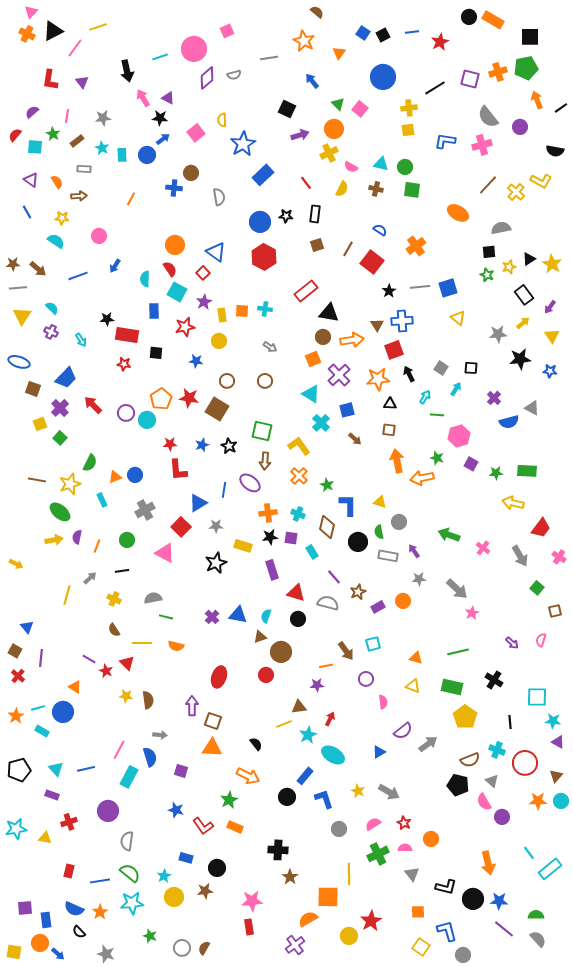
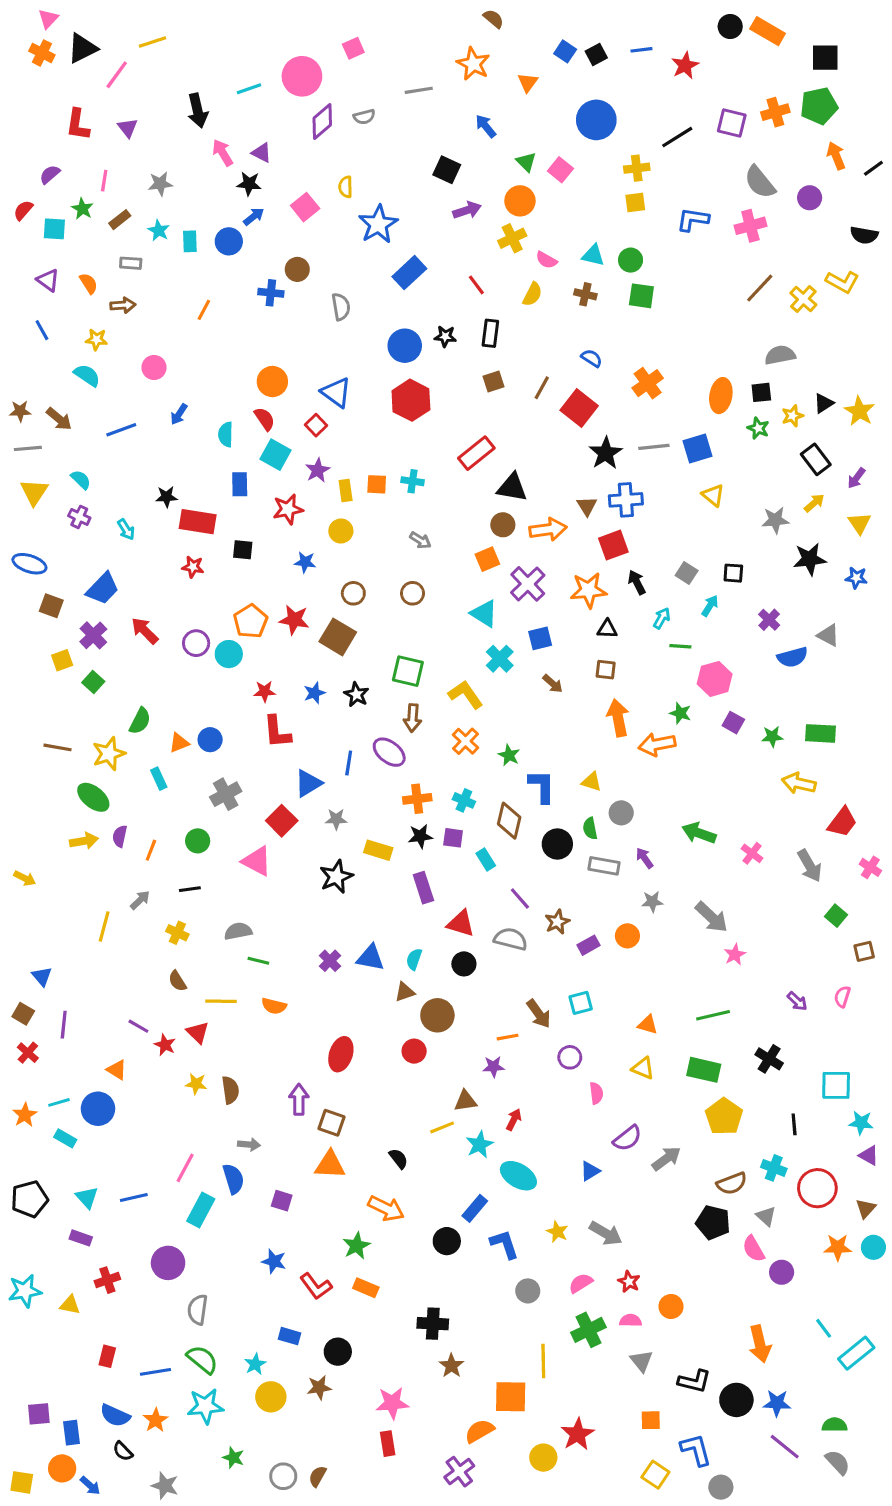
orange ellipse: (458, 213) -> (721, 396), moved, turned 70
black star: (389, 291) -> (606, 453), size x1.5

